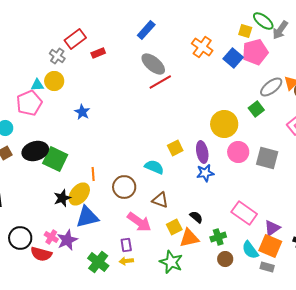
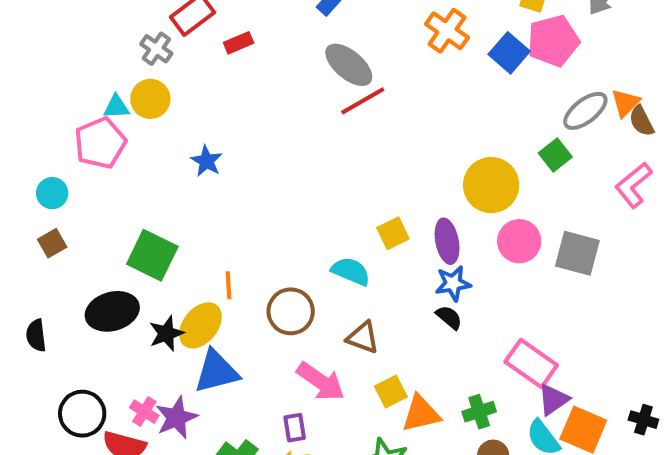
black ellipse: (35, 151) -> (112, 311), moved
black semicircle: (196, 217) -> (449, 317), moved
purple triangle: (272, 228) -> (553, 400), moved

